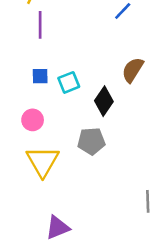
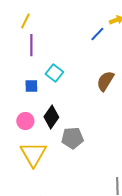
cyan square: (69, 82) -> (54, 73), moved, turned -30
black diamond: (104, 101) -> (51, 117), moved

